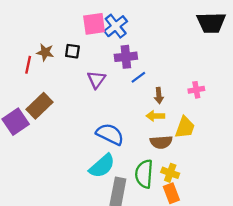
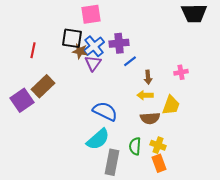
blue cross: (116, 26) -> (94, 46), moved
black square: (72, 51) -> (72, 38), size x1.5
brown star: (45, 52) -> (80, 51), moved
green semicircle: (144, 174) -> (135, 146), size x0.7

